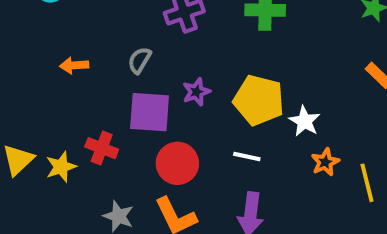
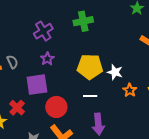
gray semicircle: (139, 60) -> (12, 62), moved, turned 136
purple star: (196, 92) -> (47, 59), moved
red cross: (102, 148) -> (17, 108), turned 35

